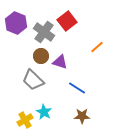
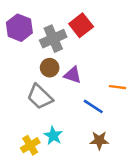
gray cross: (44, 32) -> (53, 39), turned 30
orange line: (97, 47) -> (117, 87), moved, turned 48

